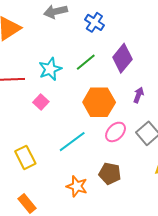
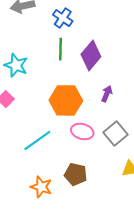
green line: (86, 62) -> (61, 49), moved, turned -50
cyan star: (50, 69) -> (16, 65), turned -30
pink ellipse: (116, 132) -> (82, 131), turned 60

